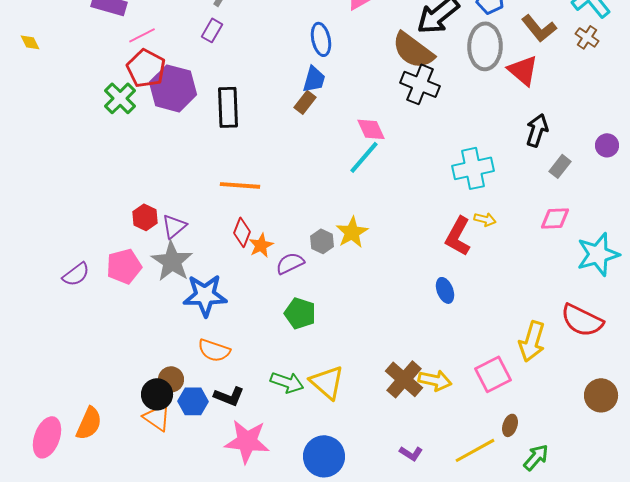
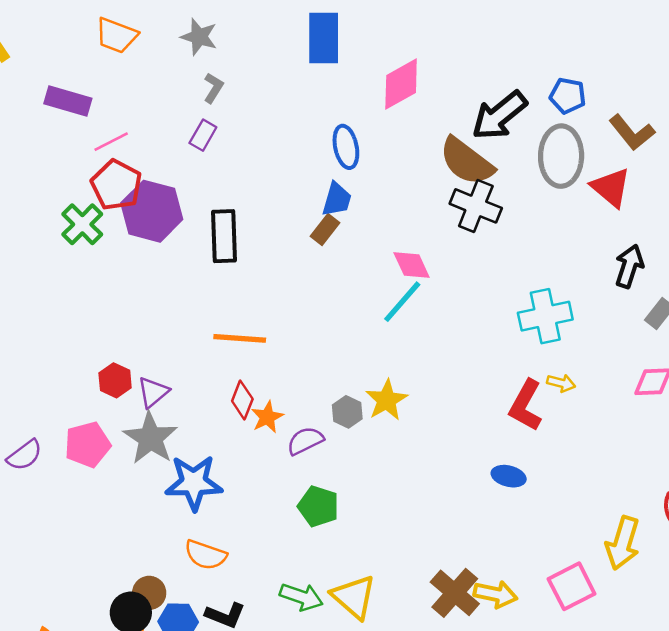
blue ellipse: (445, 290) -> (509, 476), turned -55

